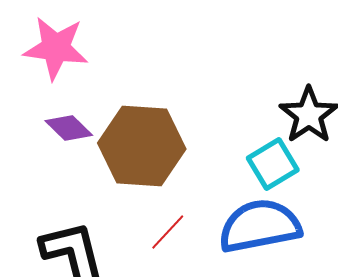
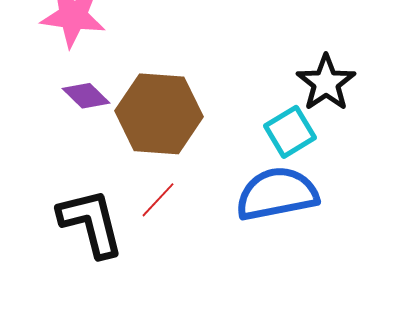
red line: (168, 232) -> (158, 200), moved

